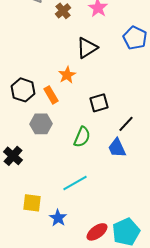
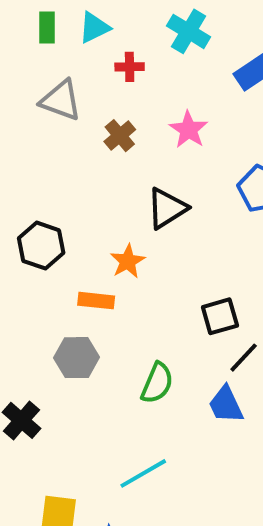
black hexagon: (23, 90) -> (41, 246), moved
orange rectangle: (51, 95) -> (96, 301), turned -54
black square: (99, 103) -> (220, 316), moved

